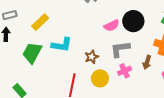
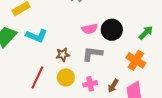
brown arrow: (147, 62) -> (113, 86), moved
pink cross: (125, 71) -> (90, 84), moved

